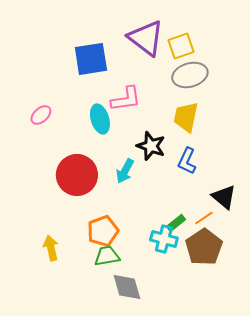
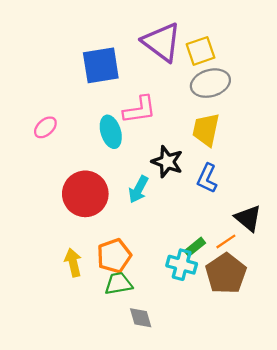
yellow arrow: (51, 248) -> (73, 262), moved
gray diamond: (127, 287) -> (141, 318), size x0.7

